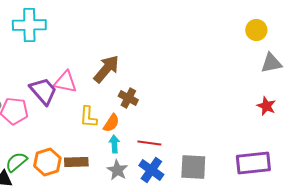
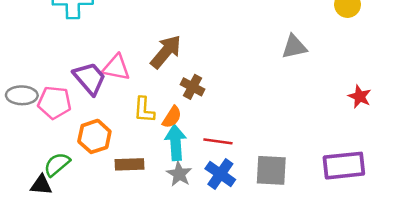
gray triangle: (271, 63) -> (294, 47), moved
cyan arrow: (114, 144) -> (176, 143), size x1.6
orange hexagon: (47, 162) -> (94, 136), moved

